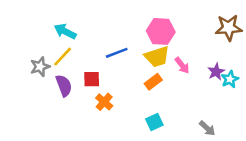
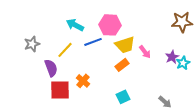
cyan arrow: (65, 31) -> (75, 25), moved
pink hexagon: (161, 31) -> (110, 25), moved
yellow line: (63, 57) -> (65, 50), moved
gray star: (40, 67) -> (32, 44), moved
red square: (92, 79) -> (60, 90), moved, size x1.5

